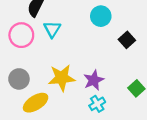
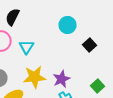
cyan triangle: (52, 29) -> (26, 47), moved

